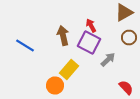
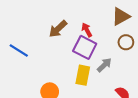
brown arrow: (63, 36) -> (58, 29), moved, turned -120
yellow rectangle: (69, 70) -> (83, 75), moved, turned -30

